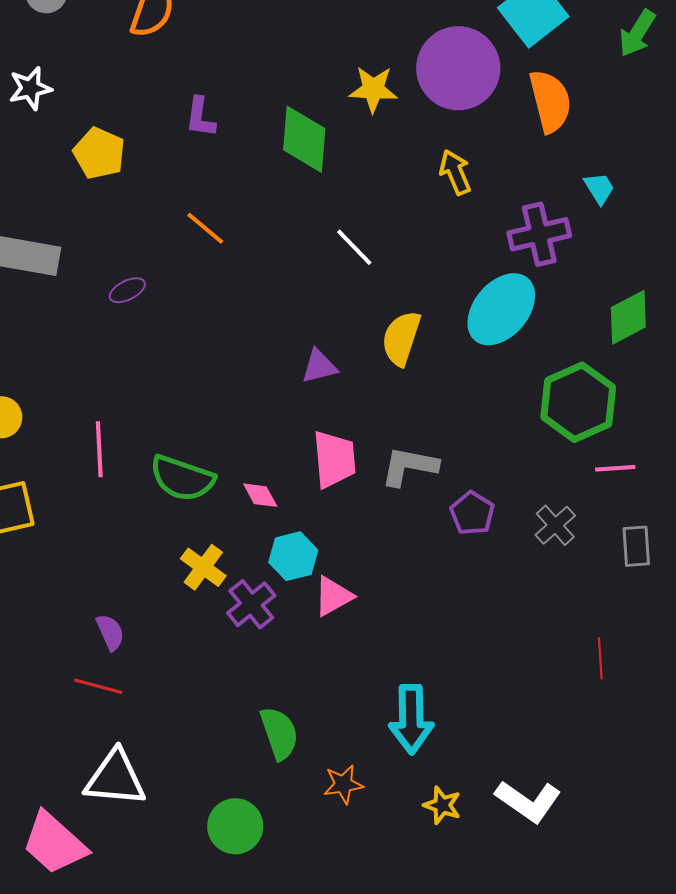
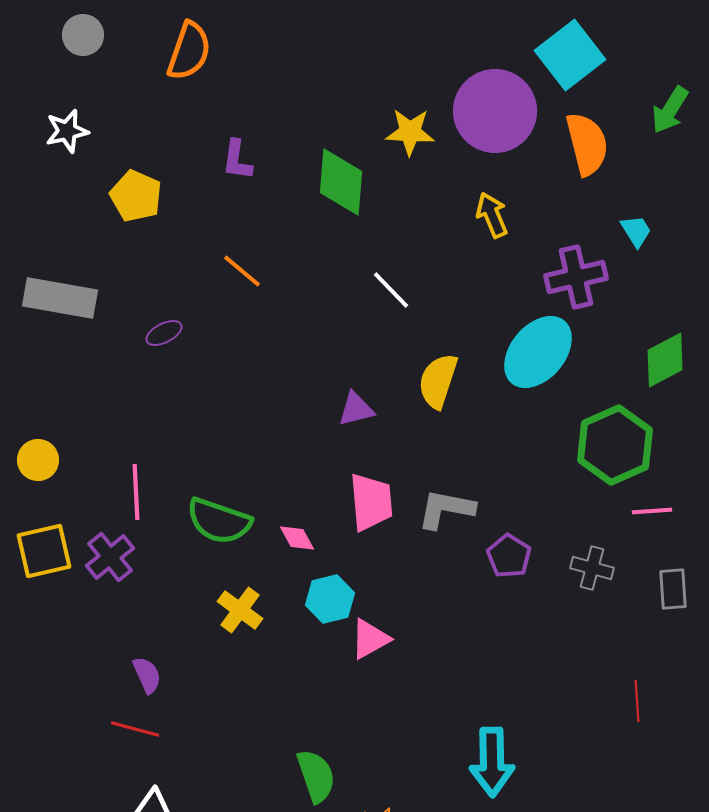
green arrow: (637, 33) -> (670, 110), moved
gray cross: (555, 525) -> (592, 568), turned -33
purple cross: (251, 604) -> (110, 557), moved
cyan arrow: (411, 719) -> (492, 762), moved

